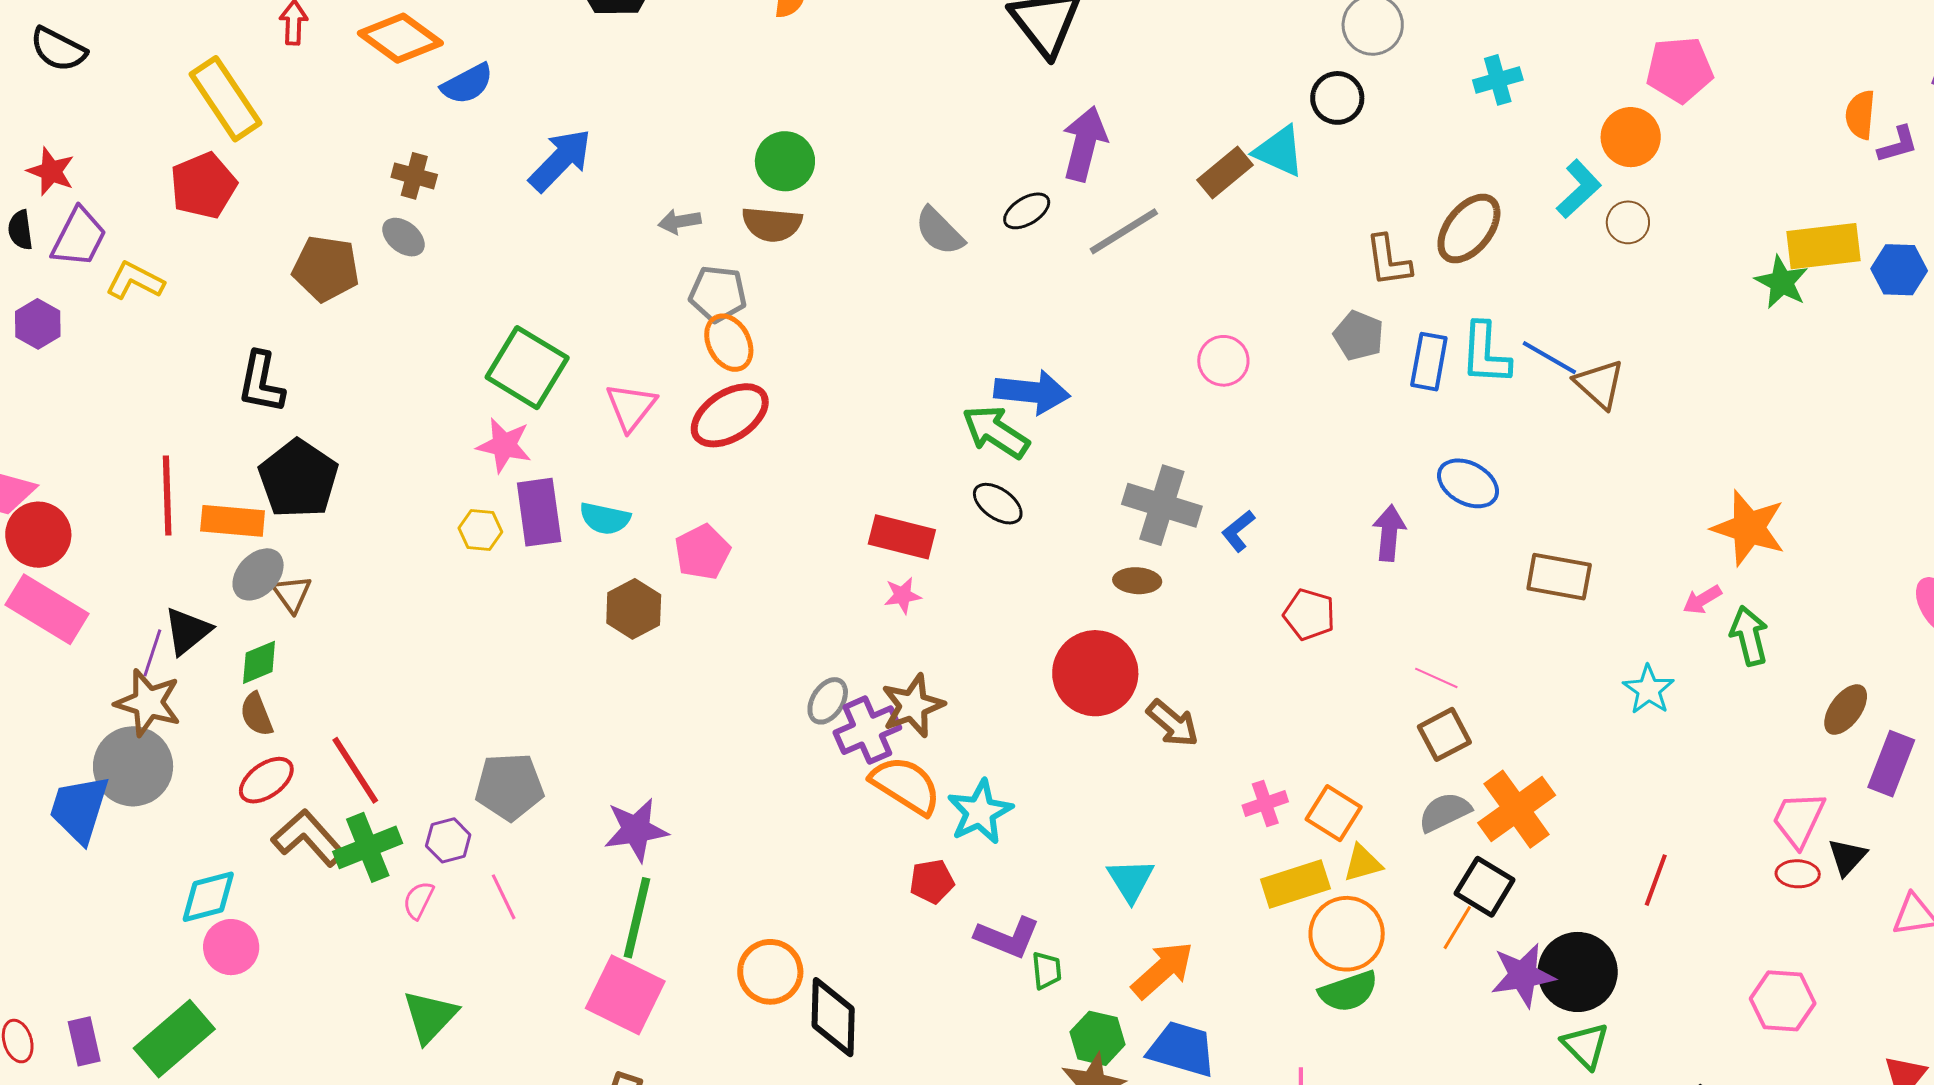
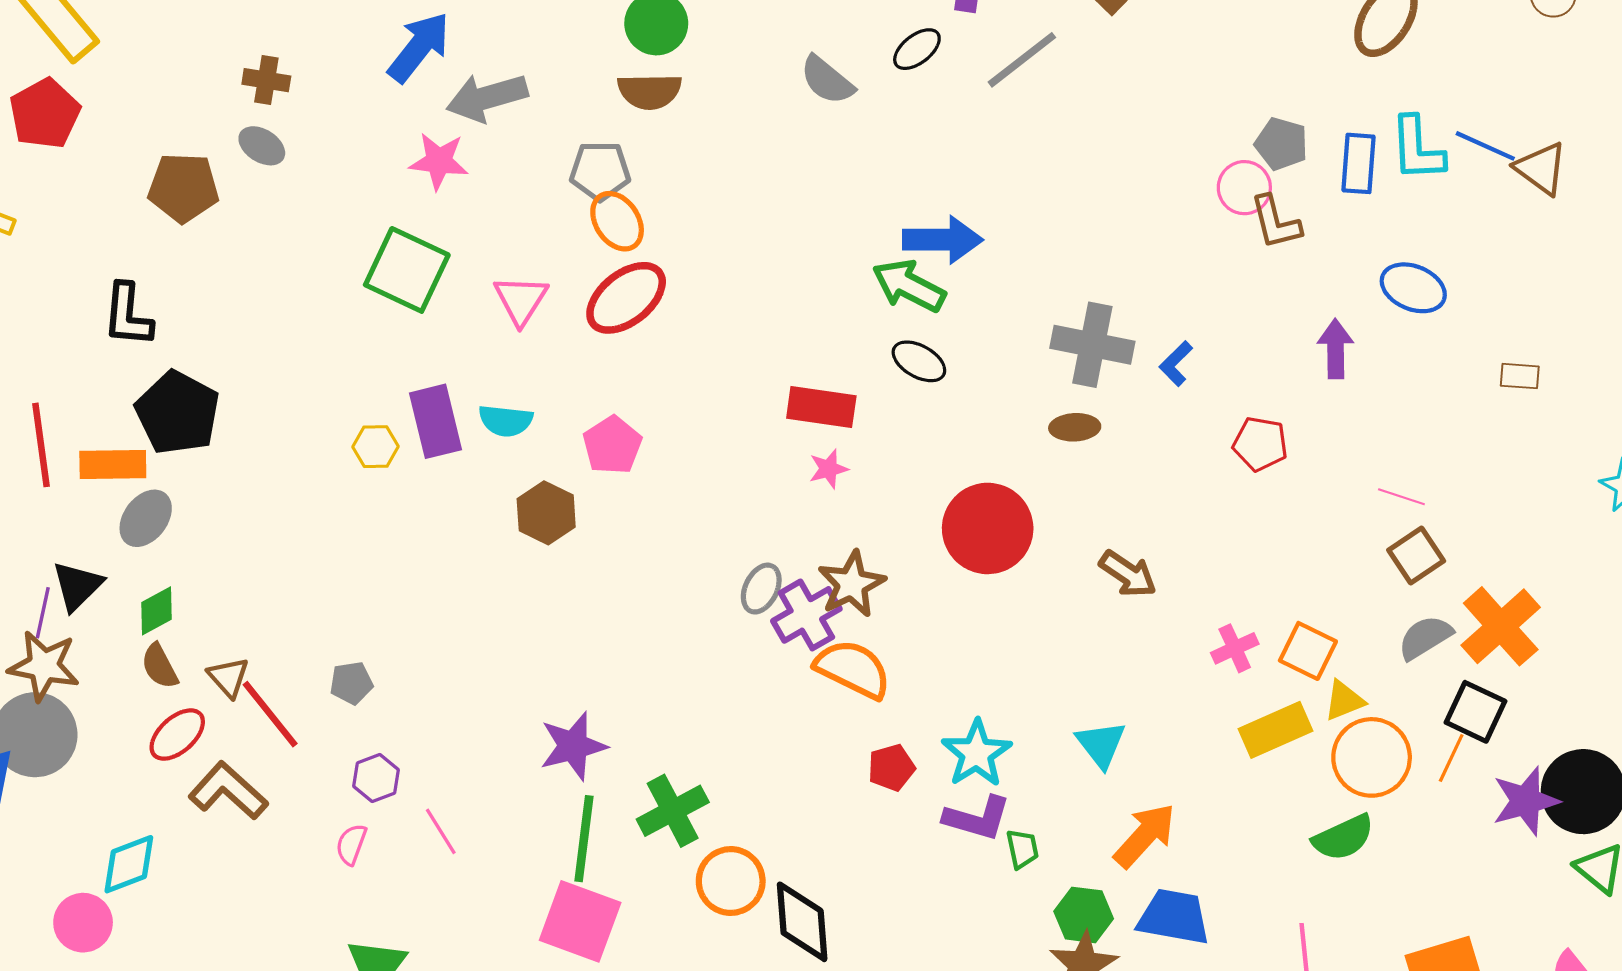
gray arrow: (680, 222) -> (487, 97), moved, size x1.8
brown L-shape: (1388, 261) -> (1275, 222), moved
pink circle: (1223, 361) -> (1244, 188), moved
pink star: (504, 445) -> (439, 161), moved
brown rectangle: (1559, 577) -> (1520, 376), size x0.6
brown triangle: (292, 594) -> (228, 677), moved
red circle: (1095, 673) -> (988, 528), moved
gray pentagon: (509, 787) -> (351, 683), moved, size x0.6
cyan star: (980, 812) -> (977, 753), moved
green cross: (368, 847) -> (673, 811), moved
orange circle: (1347, 934) -> (1372, 757), moved
pink circle: (231, 947) -> (83, 923), moved

